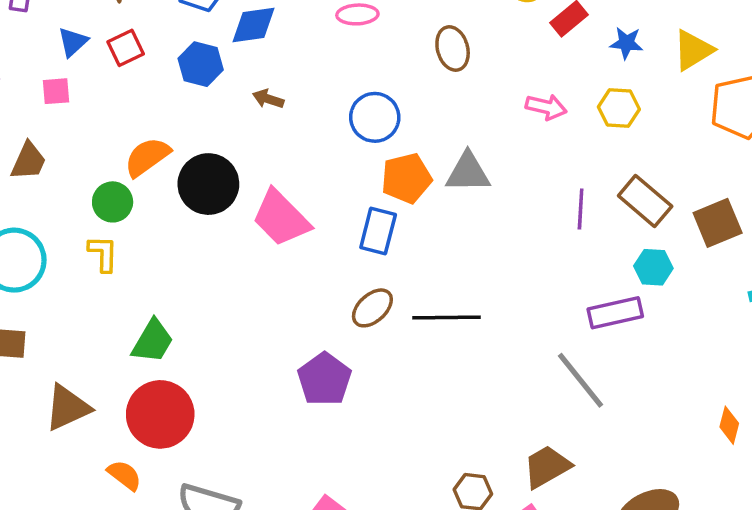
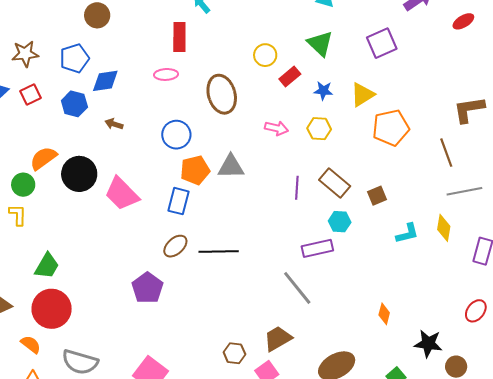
brown ellipse: (453, 49) -> (222, 94), size x1.5
brown square: (718, 223) -> (377, 196), size x0.7

